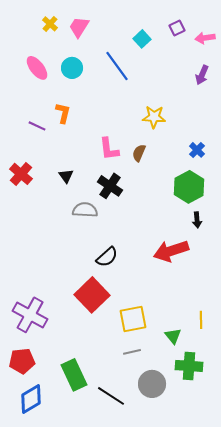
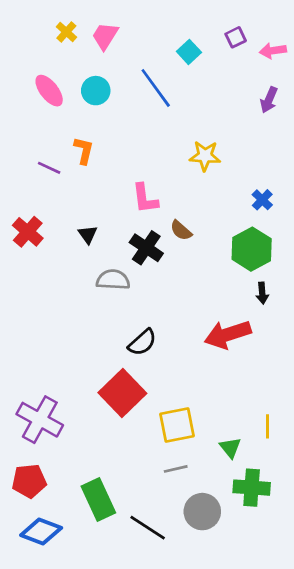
brown semicircle: (139, 153) -> (181, 230), moved, turned -72
blue diamond: (31, 399) -> (41, 532), turned 52

